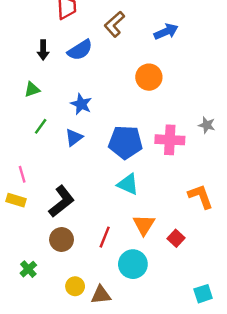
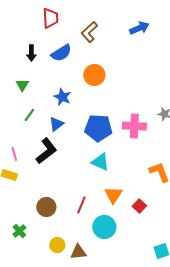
blue arrow: (166, 32) -> (139, 28), moved
orange circle: (149, 77) -> (94, 75), moved
green triangle: (32, 89) -> (22, 85), turned -40
black L-shape: (62, 201) -> (46, 151), moved

